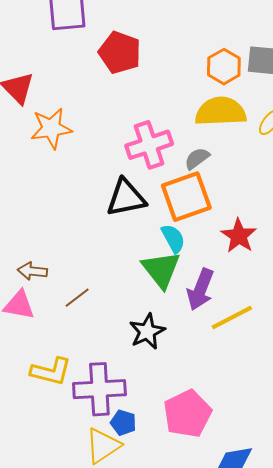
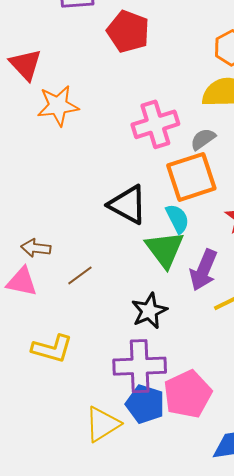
black triangle: (126, 198) -> (128, 205), moved, turned 39
purple cross: (99, 389) -> (140, 366), moved
blue pentagon: (123, 423) -> (145, 404), moved, size x1.5

